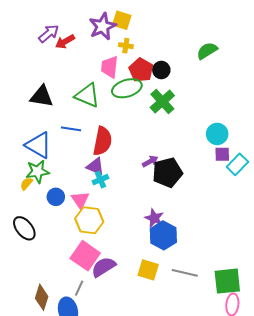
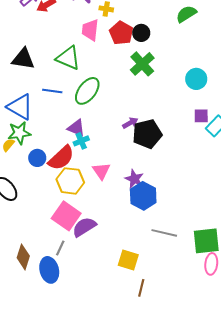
green ellipse: (127, 88) -> (87, 91), moved, turned -36
cyan circle: (217, 134) -> (196, 79), moved
red semicircle: (102, 141) -> (61, 158), moved, turned 36
pink triangle: (80, 200) -> (101, 171), moved
yellow square: (148, 270) -> (128, 260), moved

